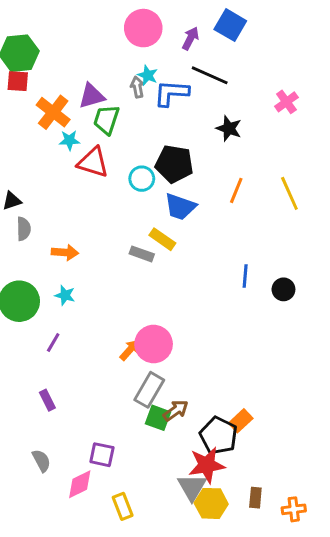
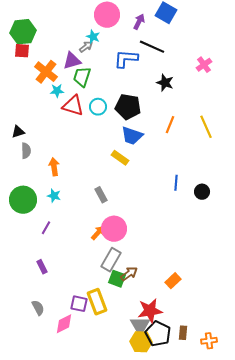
cyan star: (148, 75) -> (93, 37), moved
gray arrow: (137, 87) -> (86, 47), moved, turned 64
cyan circle: (142, 179) -> (98, 107), moved
orange arrow: (65, 252) -> (54, 167), turned -102
gray rectangle: (142, 254) -> (101, 195), moved, turned 42
black pentagon: (219, 436) -> (158, 334), moved
yellow hexagon: (211, 503) -> (141, 342), moved
yellow rectangle: (123, 506) -> (97, 302), moved, size x1.4

